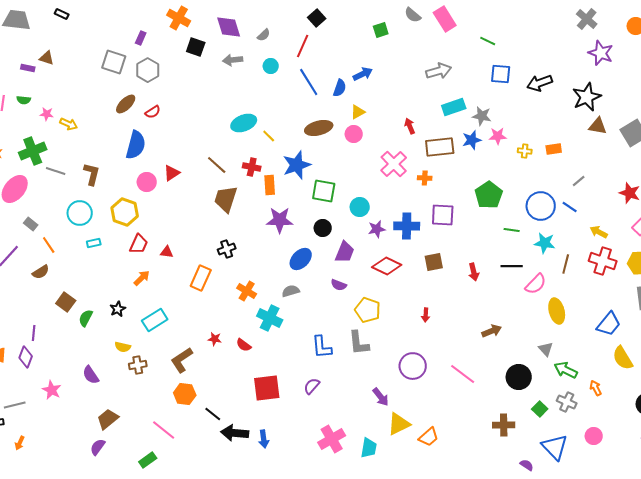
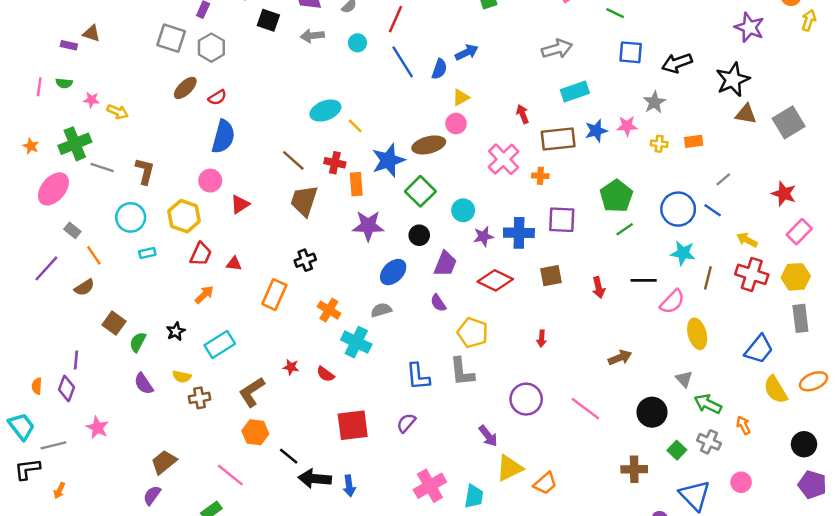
gray star: (482, 116) -> (654, 102), moved, turned 30
brown ellipse: (319, 128) -> (429, 145), moved
blue semicircle: (136, 145) -> (223, 137), moved
red triangle: (172, 173) -> (240, 204), moved
green square: (324, 191) -> (420, 191), turned 35
green line: (512, 230) -> (625, 229), moved, turned -42
purple semicircle: (339, 285) -> (438, 303), turned 35
purple semicircle: (91, 375) -> (144, 384), moved

